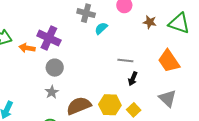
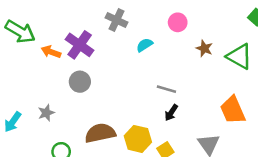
gray cross: (86, 13) -> (117, 20), moved
orange trapezoid: (169, 61) -> (233, 110), moved
gray star: (52, 92) -> (46, 113), moved

